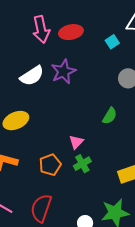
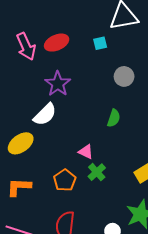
cyan square: (112, 42) -> (100, 43), turned 32
white semicircle: (32, 76) -> (45, 114), moved
pink triangle: (76, 142) -> (86, 152), turned -35

